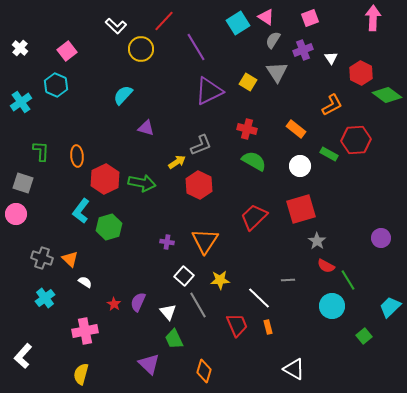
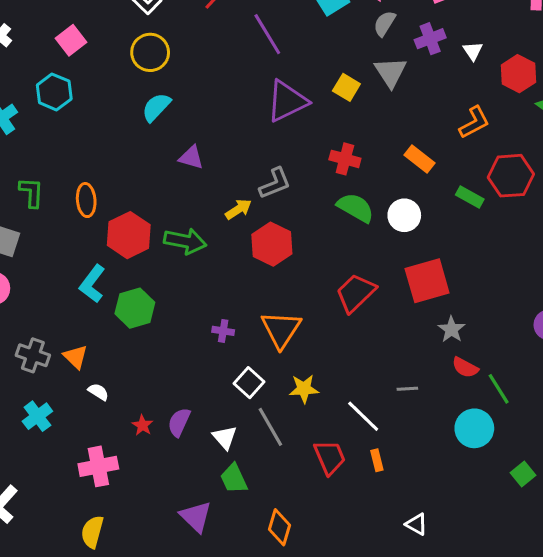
yellow circle: (141, 49) -> (150, 52), moved
white circle: (300, 166) -> (404, 215), moved
white triangle: (294, 369) -> (416, 524), size x0.7

